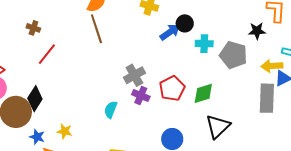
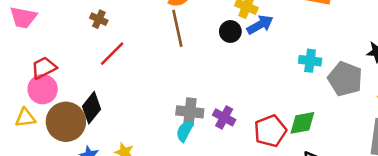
black circle: (185, 23) -> (230, 31), moved
blue arrow: (170, 32) -> (260, 25), moved
gray cross: (134, 75) -> (190, 112), moved, turned 30
red pentagon: (172, 88) -> (270, 131), moved

